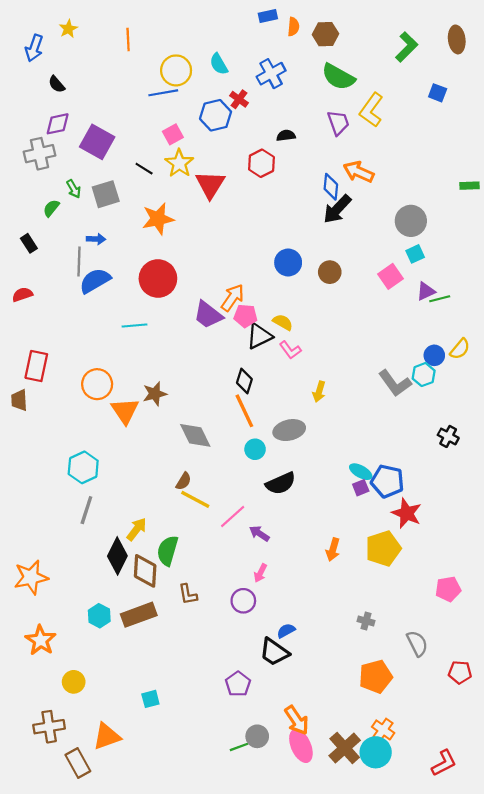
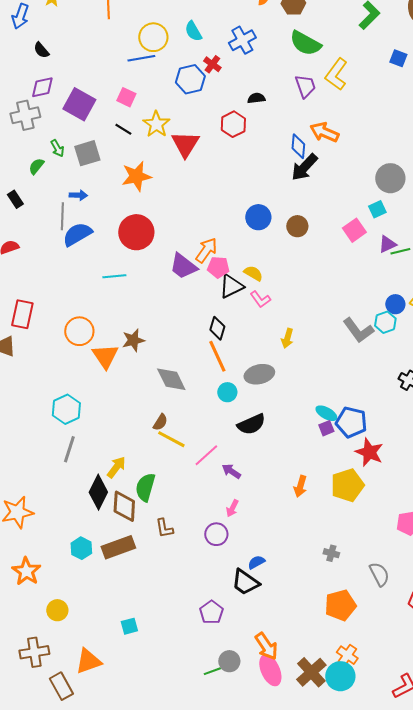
pink square: (173, 134) -> (126, 97), moved, turned -36
gray circle: (411, 221) -> (390, 178), moved

